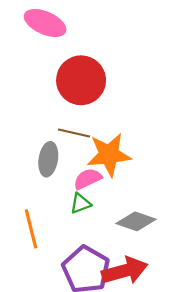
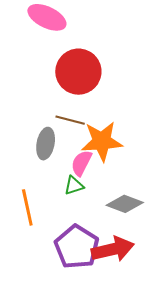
pink semicircle: (88, 179) -> (81, 163), turned -40

